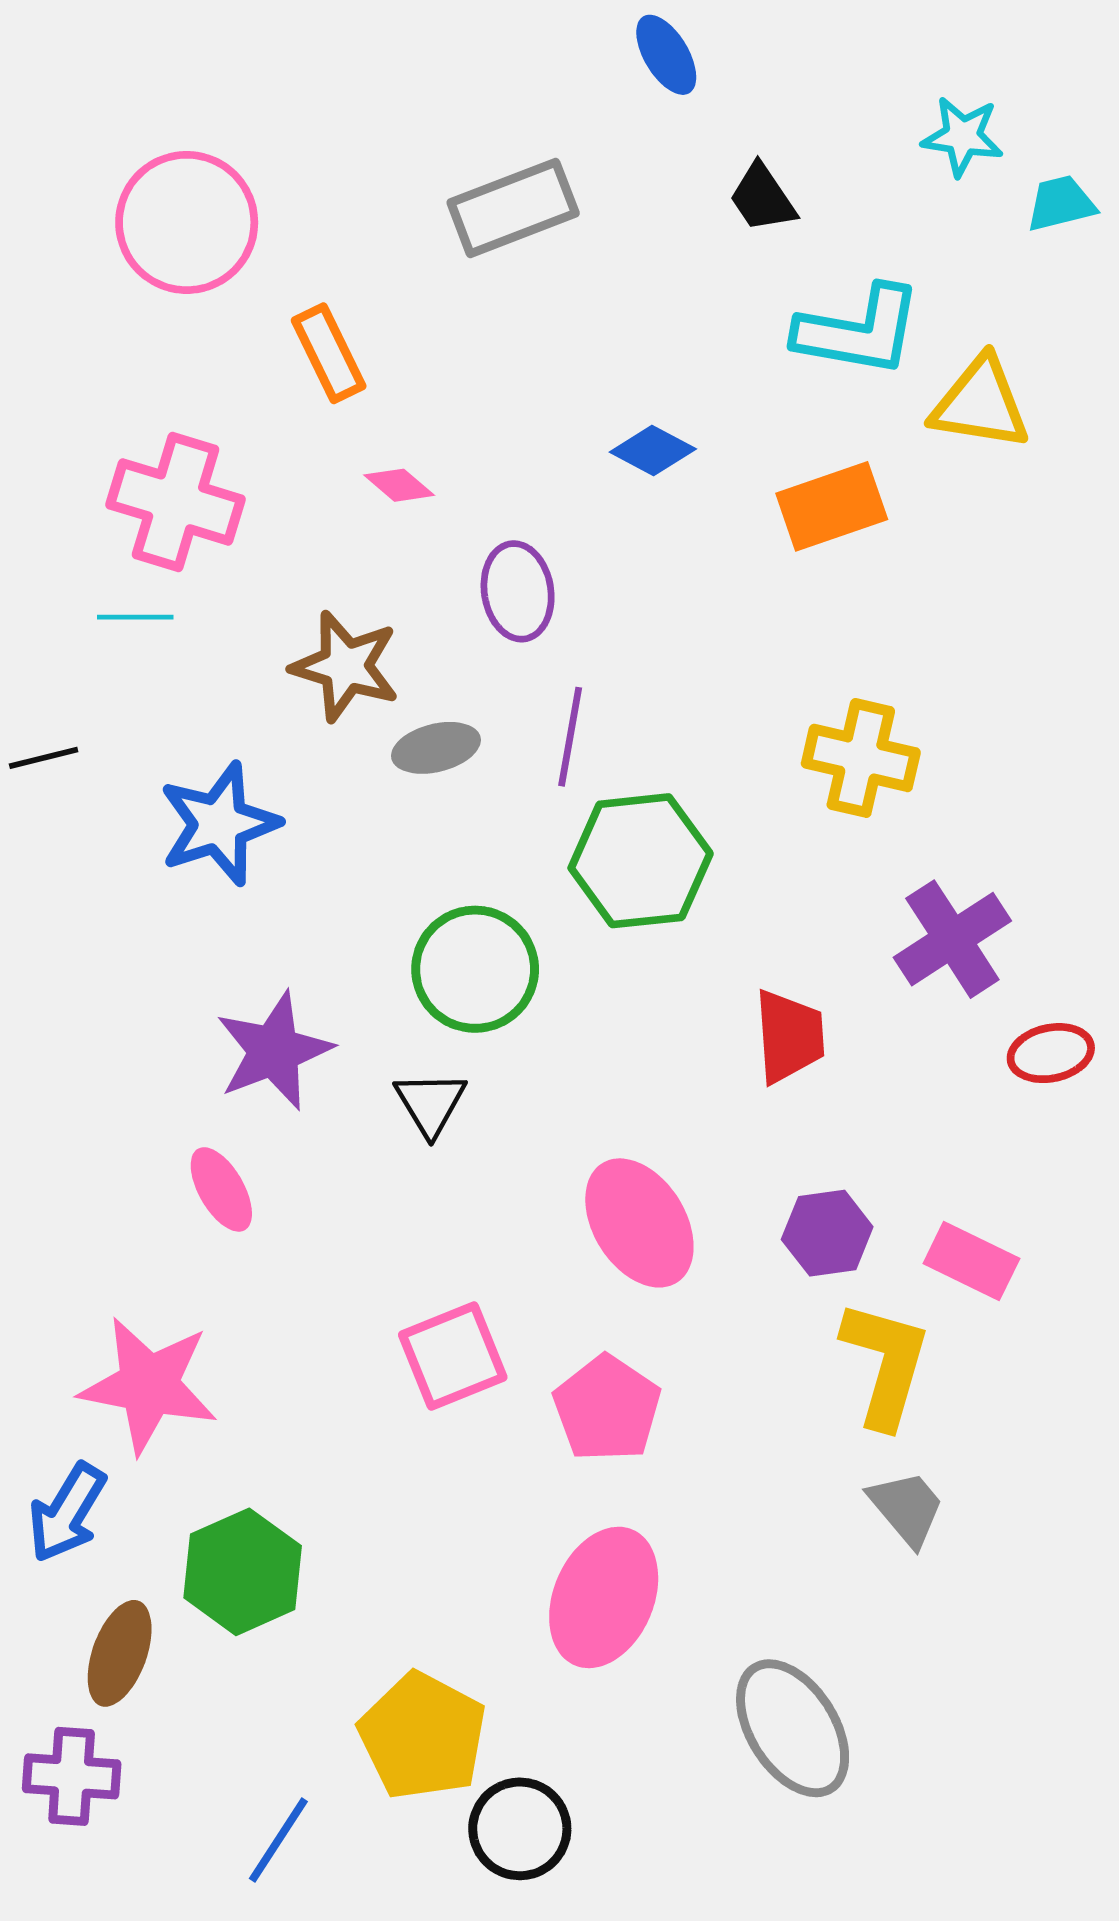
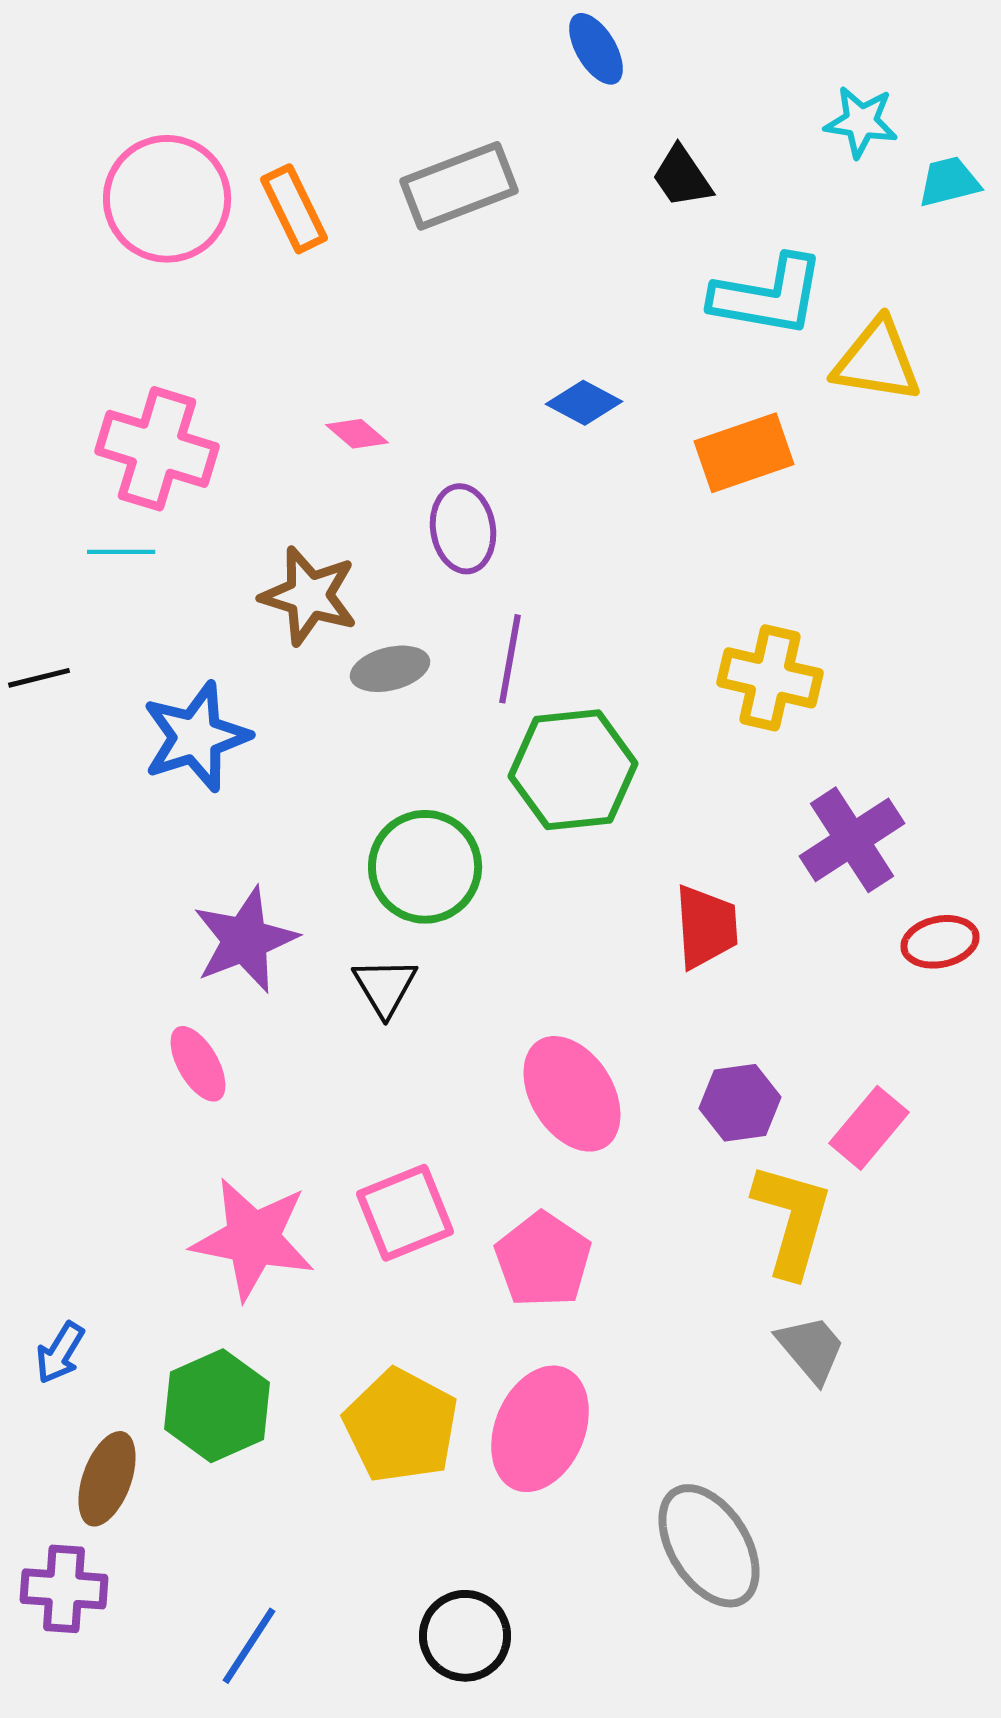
orange rectangle: (329, 353) -> (294, 209), moved
pink rectangle: (971, 1261) -> (869, 1128), turned -76
pink star: (149, 1385) -> (253, 1239), moved
blue arrow: (67, 1513) -> (60, 1353), size x0.7
yellow pentagon: (423, 1736) -> (401, 1426), moved

